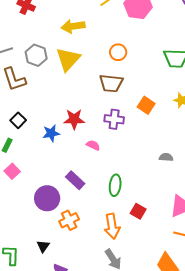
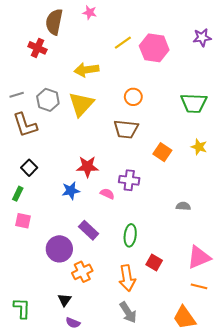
purple cross: (114, 119) -> (129, 180), moved
blue star: (51, 133) -> (71, 191), moved
pink square: (12, 171) -> (23, 221), turned -35
black triangle: (43, 246) -> (65, 300), moved

